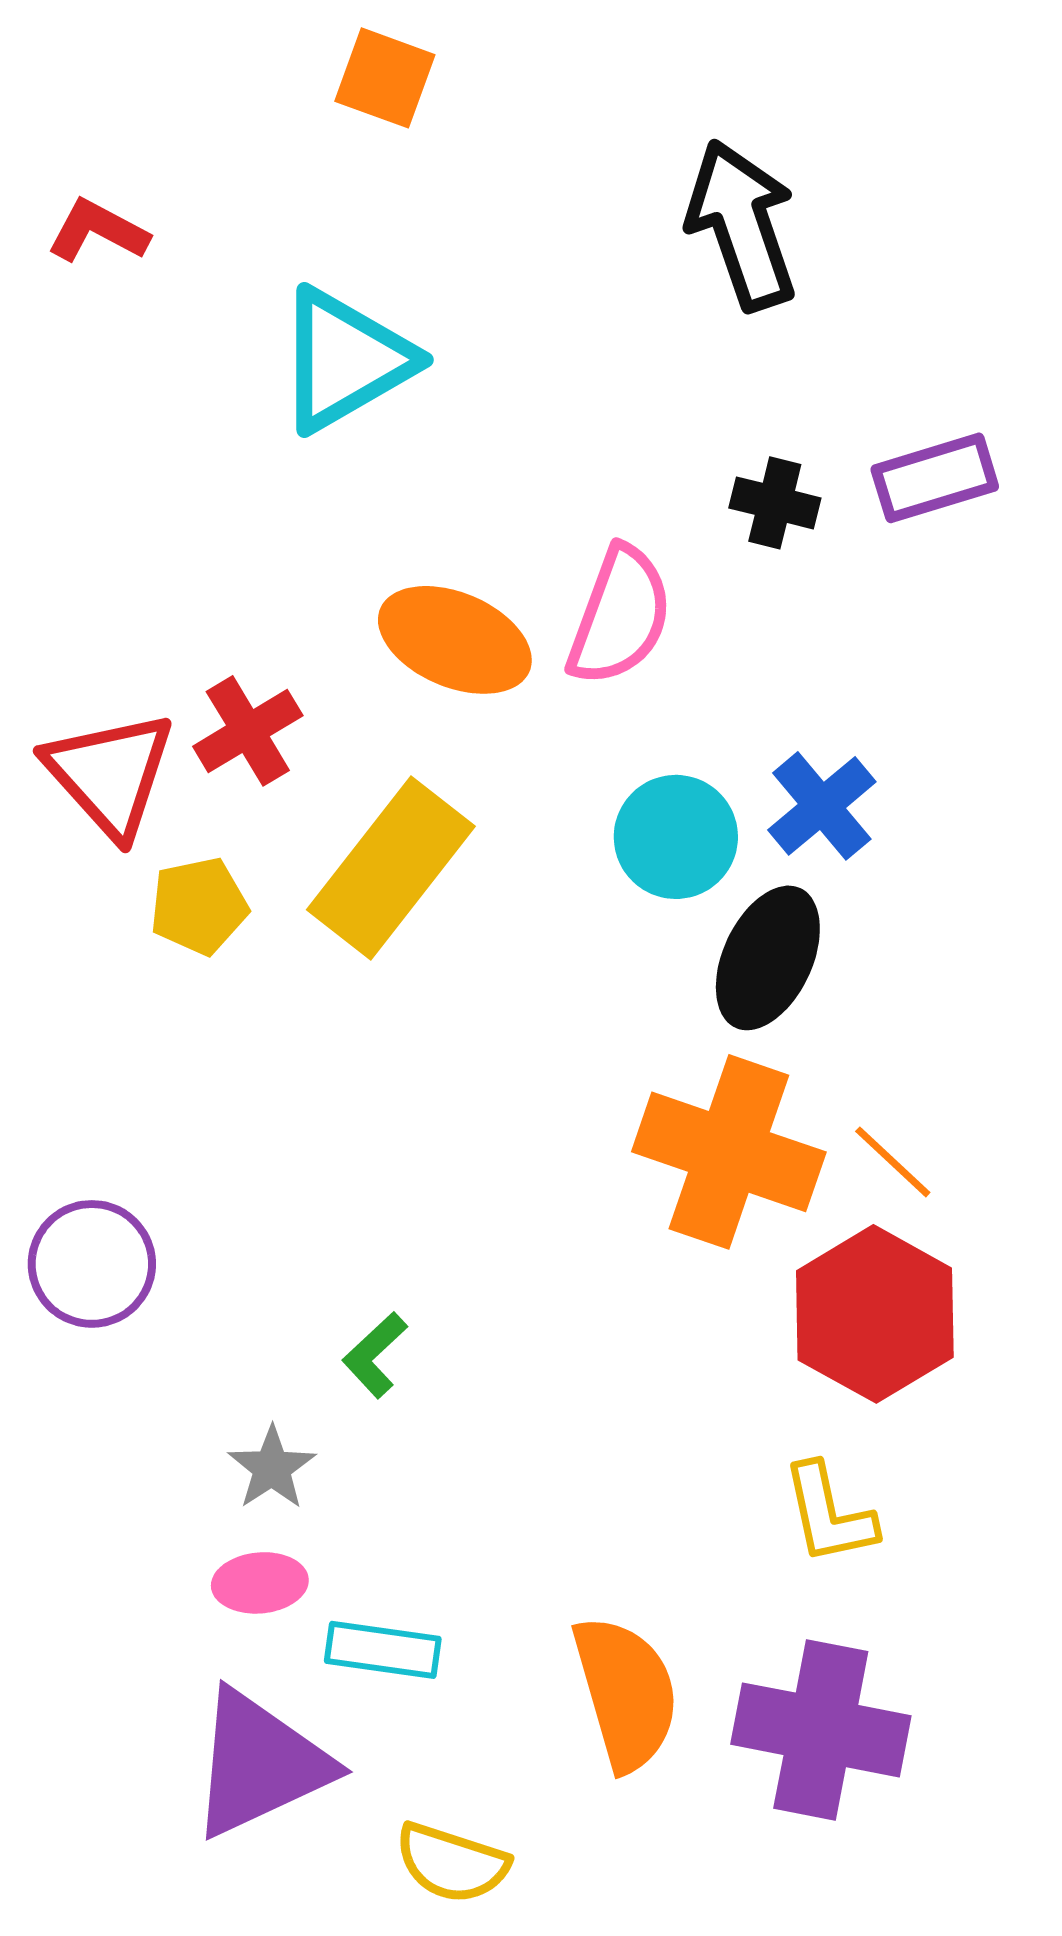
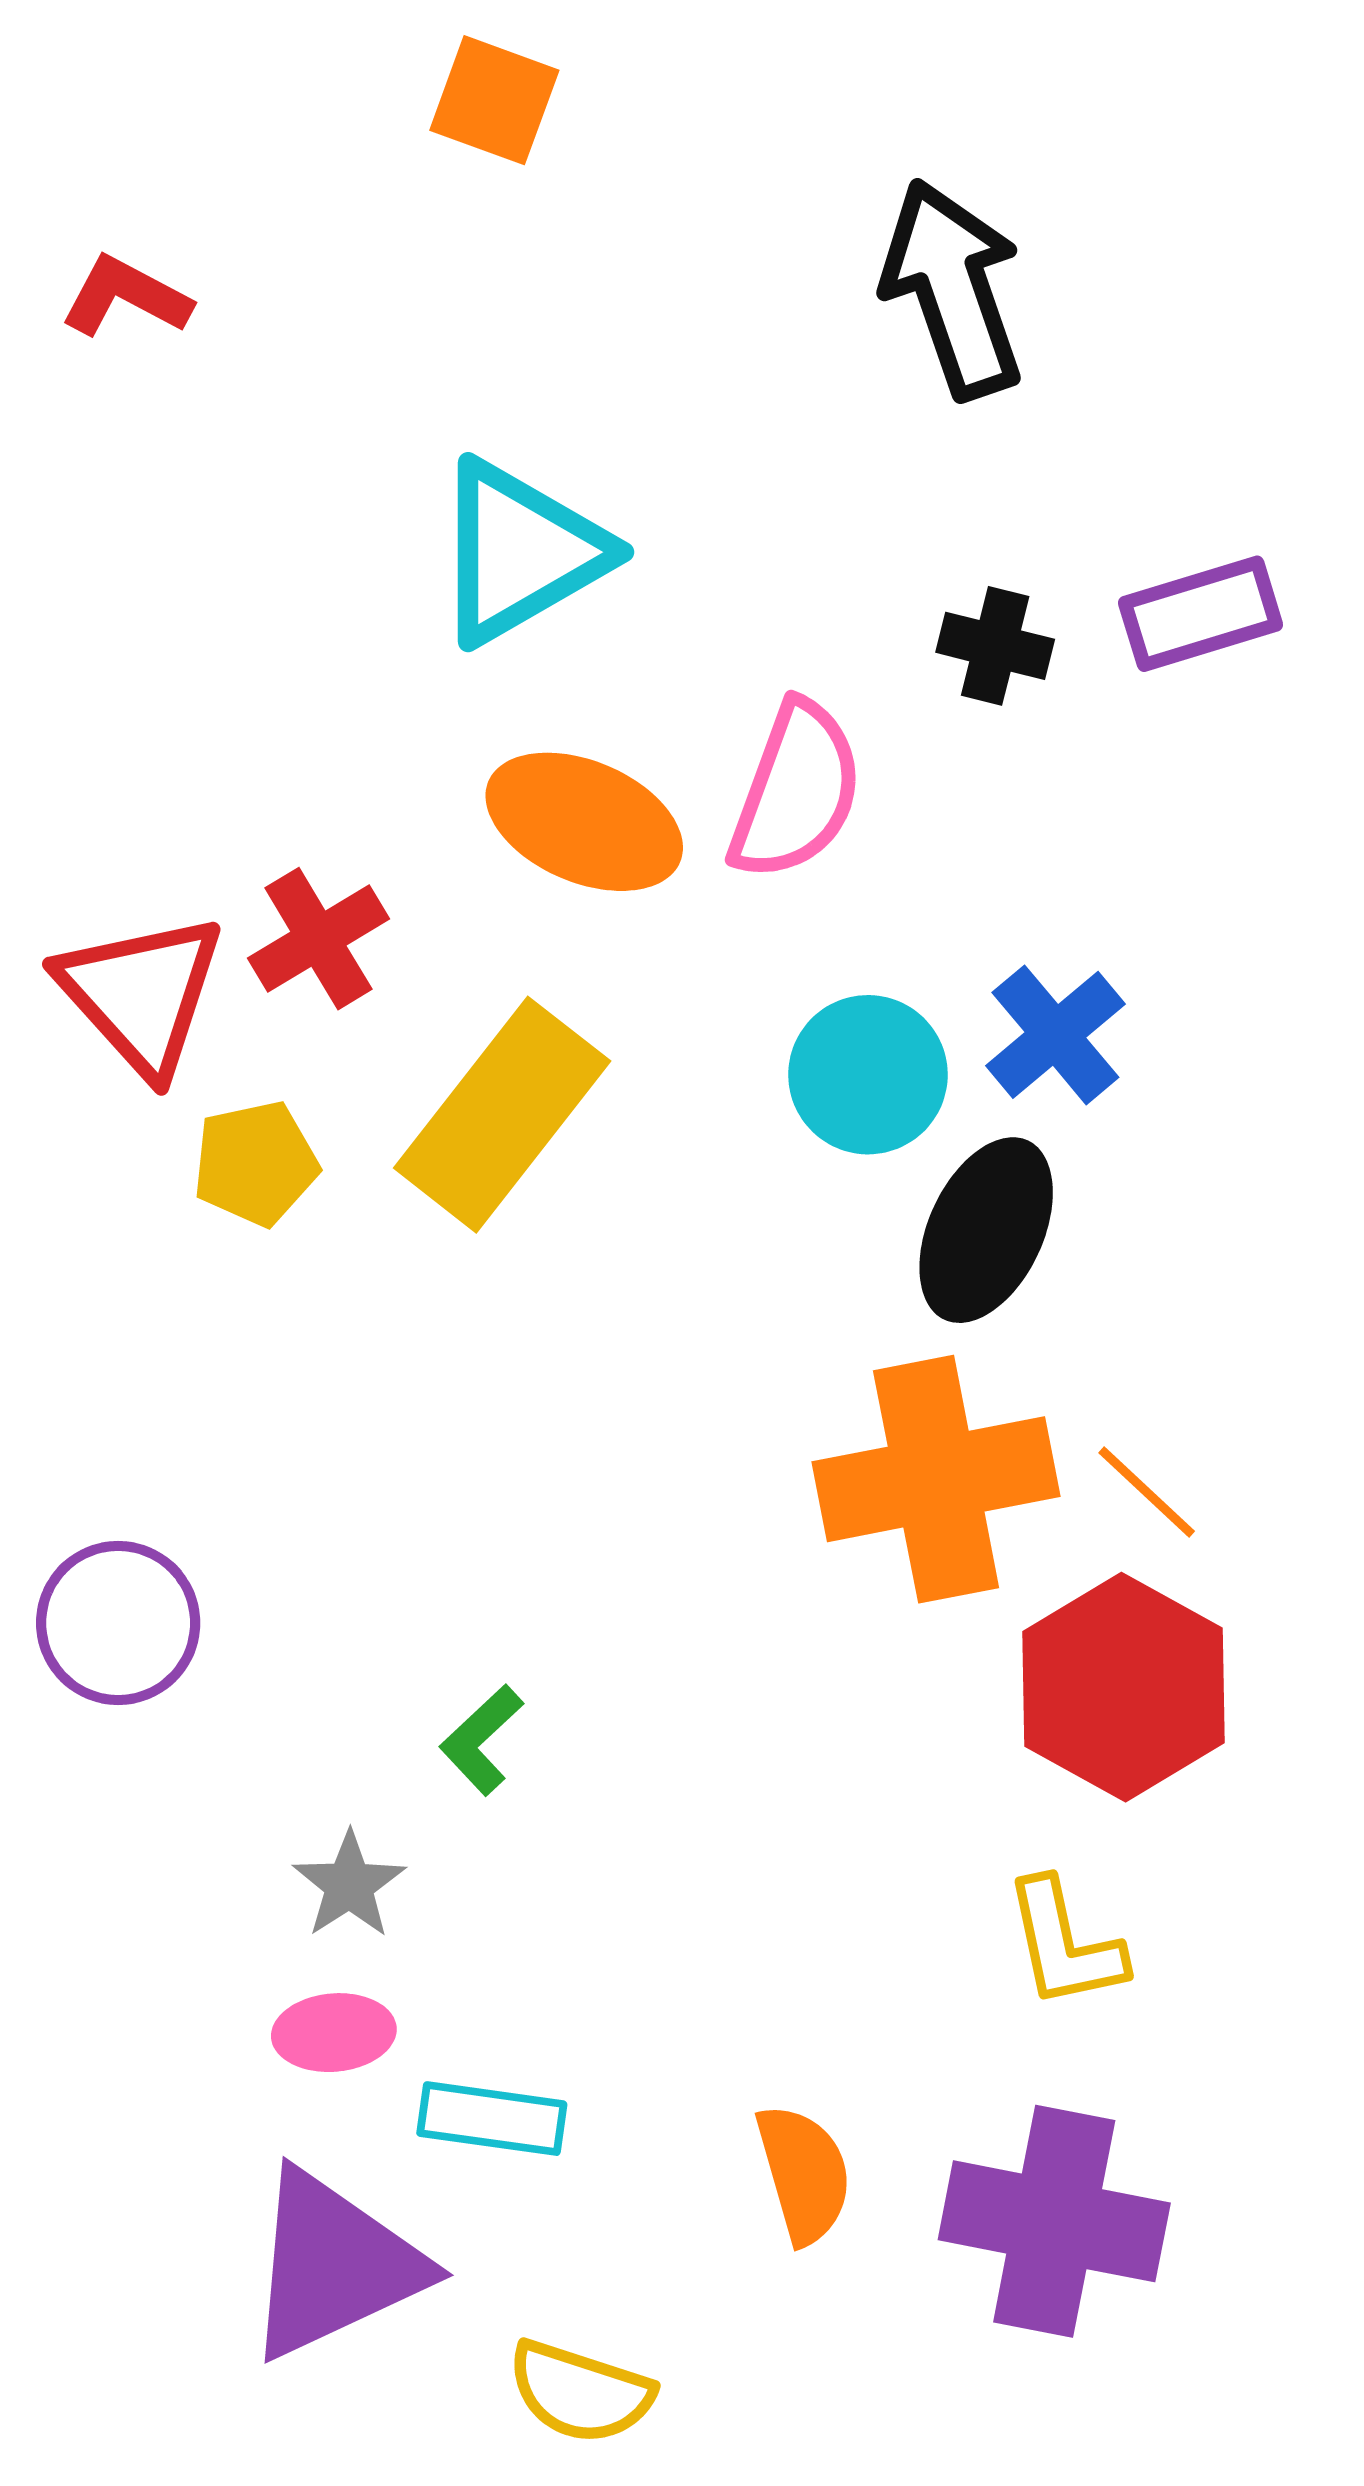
cyan triangle: (345, 360) -> (520, 552), moved
orange cross: (729, 1152) -> (936, 1479), turned -30
orange semicircle: (626, 1693) -> (804, 2174), size x0.7

